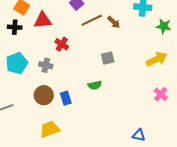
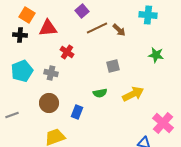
green star: (164, 26) -> (156, 55), moved
yellow arrow: (157, 59) -> (133, 94), moved
pink cross: (161, 94) -> (163, 123), moved, size x1.5
blue rectangle: (66, 98) -> (77, 112), moved, turned 40

